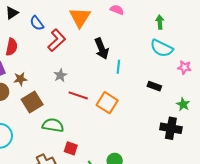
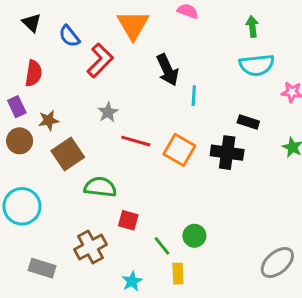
black triangle: (12, 13) -> (32, 23), turned -40
cyan semicircle: (162, 48) -> (257, 65), turned -30
black cross: (171, 128) -> (227, 153), moved

